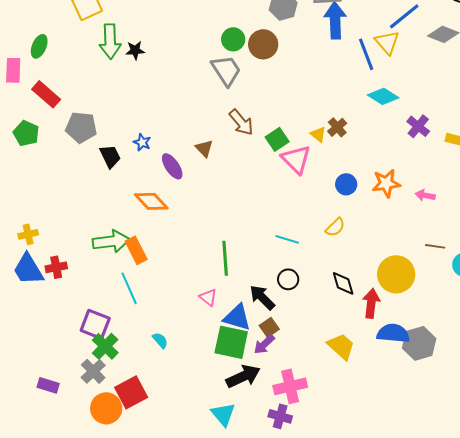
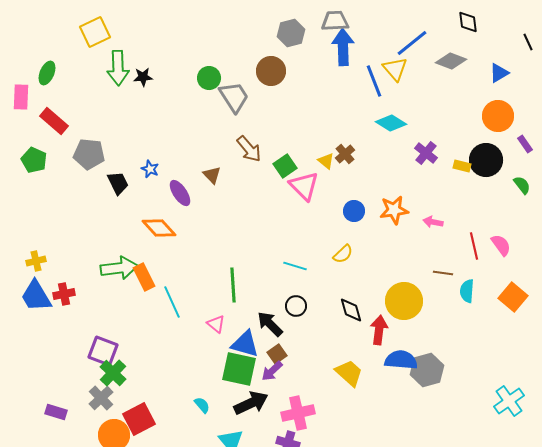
green circle: (233, 39) -> (209, 78), moved
cyan line: (129, 288) -> (172, 302), moved
cyan semicircle: (160, 340) -> (202, 405), moved

